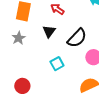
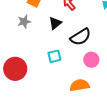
red circle: (22, 86) -> (15, 69), size x1.5

